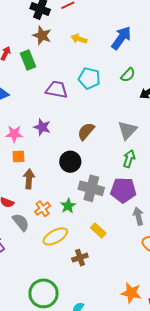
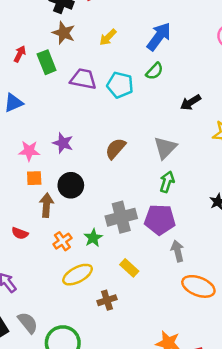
yellow arrow: (79, 39) -> (108, 37), turned -63
green semicircle: (128, 75) -> (155, 71), moved
purple trapezoid: (57, 90) -> (83, 79), moved
black circle: (70, 162) -> (71, 185), moved
gray cross: (91, 188) -> (121, 217), turned -30
gray semicircle: (21, 222) -> (28, 323), moved

